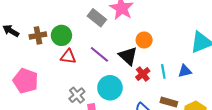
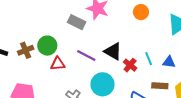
orange circle: (144, 40) -> (141, 12), moved
blue triangle: (185, 71) -> (169, 62), moved, turned 32

